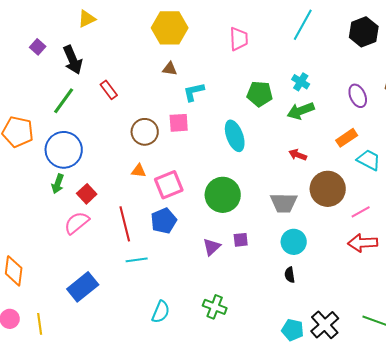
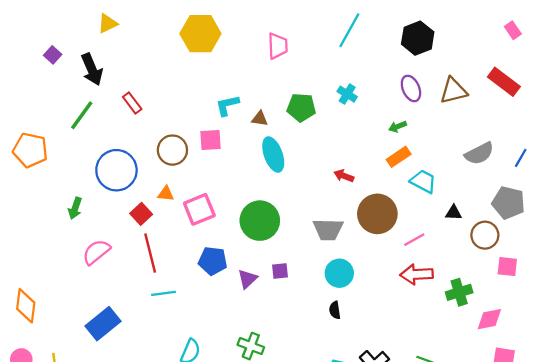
brown triangle: (170, 69) -> (260, 119), moved
purple ellipse: (358, 96) -> (411, 88), moved
green arrow: (301, 111) -> (398, 127), moved, size x0.6
blue circle: (64, 150) -> (116, 170), moved
red square: (87, 194) -> (141, 214), moved
blue pentagon: (164, 221) -> (213, 261), moved, turned 30

